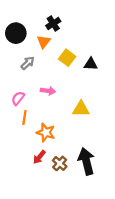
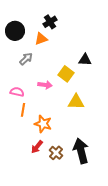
orange triangle: (44, 42) -> (41, 39), turned 32
yellow square: (67, 58) -> (66, 74), moved
pink semicircle: (18, 98) -> (17, 92), turned 64

